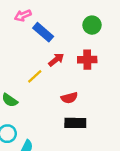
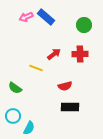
blue rectangle: (43, 32) -> (46, 17), moved
yellow line: (35, 76) -> (36, 68), turned 64

